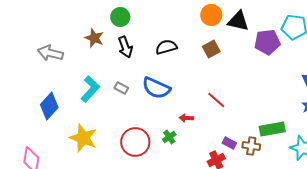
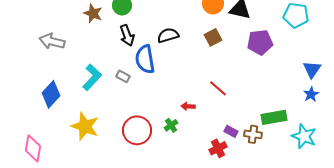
brown star: (94, 38) -> (93, 13), moved
purple pentagon: (267, 42) -> (260, 42), moved
blue semicircle: (156, 88) -> (145, 59), moved, turned 56

